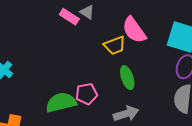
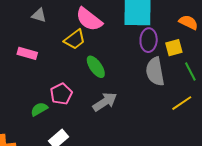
pink rectangle: (69, 17) -> (27, 53), moved
green semicircle: (61, 102) -> (39, 109), size x0.6

